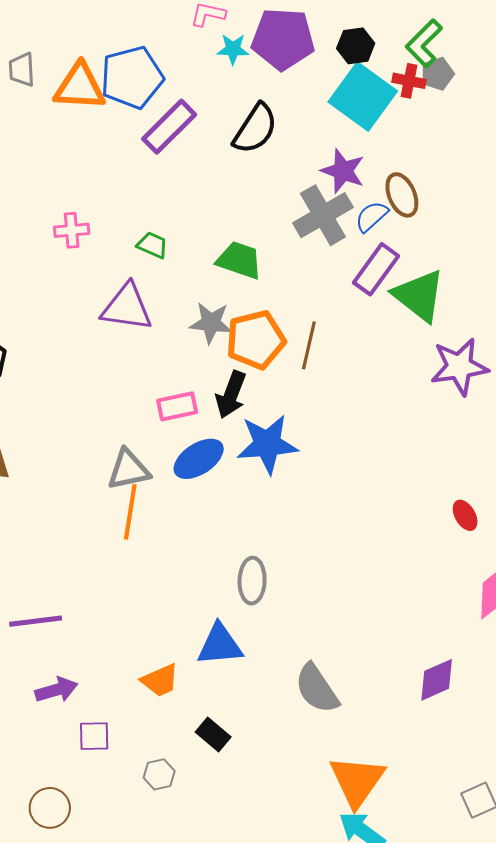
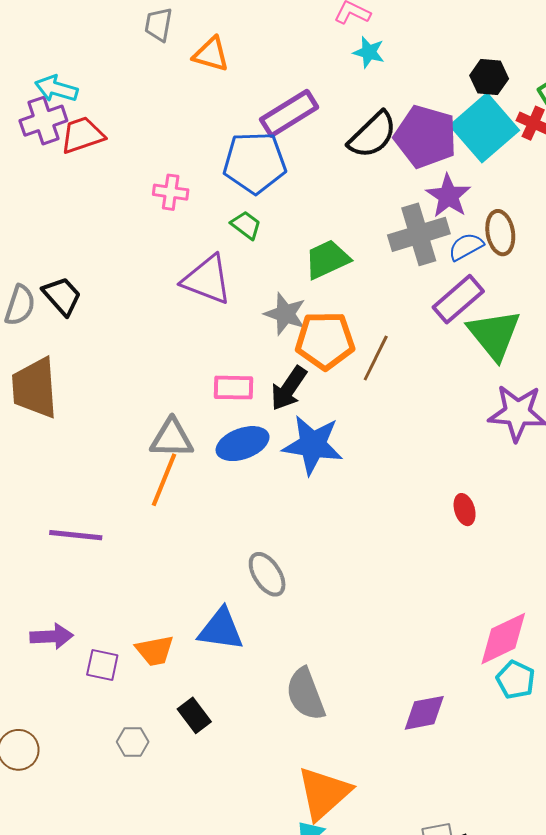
purple pentagon: (283, 39) -> (426, 137), moved
blue pentagon: (132, 77) -> (255, 163), moved
orange triangle: (80, 87) -> (211, 54), size x0.7
green trapezoid: (239, 260) -> (327, 259), turned -57
red ellipse: (465, 515) -> (465, 510), moved
gray ellipse: (252, 581) -> (267, 574), turned -48
purple line: (36, 621) -> (76, 535), moved
purple square: (94, 736) -> (102, 665), moved

